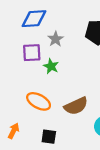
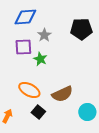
black square: (49, 137) -> (38, 112), moved, turned 32

